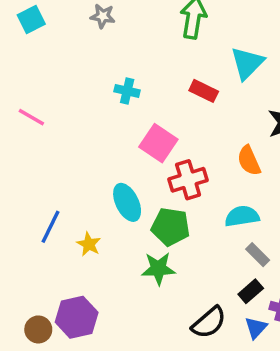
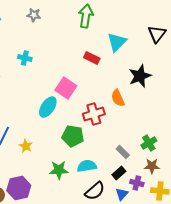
cyan cross: (127, 91) -> (25, 58), moved
red cross: (188, 180) -> (94, 114), moved
cyan ellipse: (127, 202) -> (48, 107), moved, turned 60
cyan semicircle: (242, 216) -> (87, 166), moved
green star: (158, 269) -> (59, 170), moved

